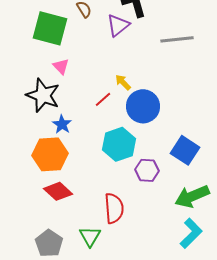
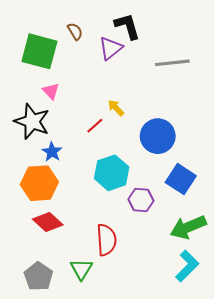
blue circle: (143, 106) -> (158, 136), moved

